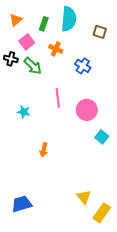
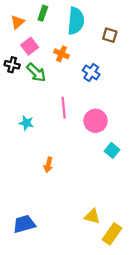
green rectangle: (44, 24) -> (43, 13), moved
yellow triangle: (84, 197) -> (92, 216), turned -35

